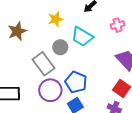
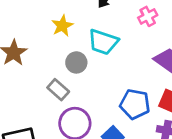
gray rectangle: (43, 64) -> (58, 90), size x0.7
blue pentagon: (76, 82) -> (135, 104), moved

